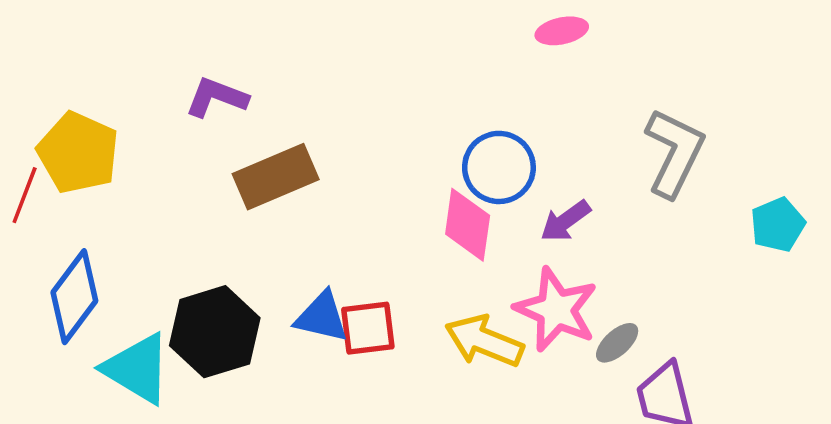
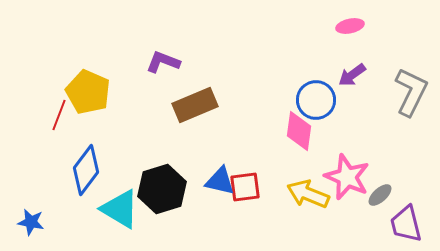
purple arrow: (565, 221) -> (352, 75), moved

